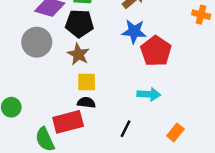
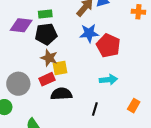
gray circle: (37, 42) -> (18, 84), moved
yellow square: (87, 82) -> (60, 68), moved
black semicircle: (86, 103) -> (61, 94), size x1.5
red rectangle: (68, 122) -> (47, 79), moved, size x0.7

